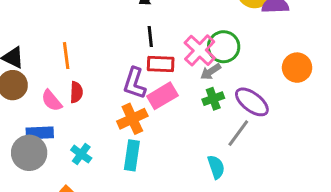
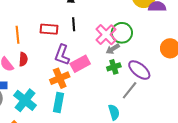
red rectangle: (161, 64) -> (49, 29), moved
cyan cross: (81, 154) -> (25, 100), size x1.6

